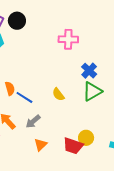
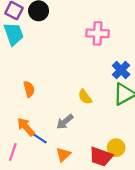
blue line: (24, 97) -> (38, 137), moved
gray arrow: (33, 121) -> (65, 122), moved

